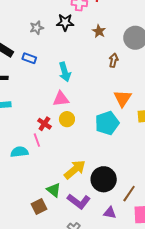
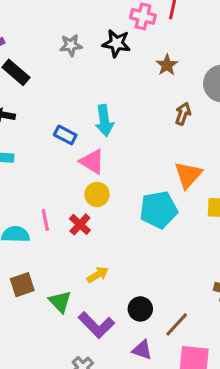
blue rectangle: (29, 58) -> (65, 135), moved
pink triangle: (61, 99) -> (92, 161), turned 30
red cross: (44, 124) -> (80, 224), moved
yellow arrow: (75, 170) -> (98, 275), size x0.6
black circle: (104, 179) -> (140, 309), moved, size x0.6
brown square: (39, 206) -> (22, 285), moved

